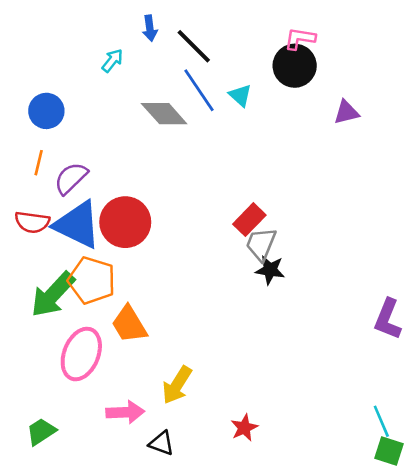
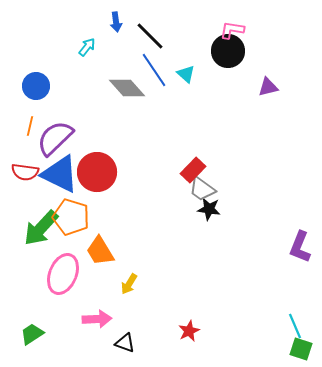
purple semicircle: (71, 178) -> (55, 138), size x1.4
gray trapezoid: (261, 244) -> (202, 189), turned -76
yellow arrow: (177, 385) -> (129, 284), moved, size x0.7

